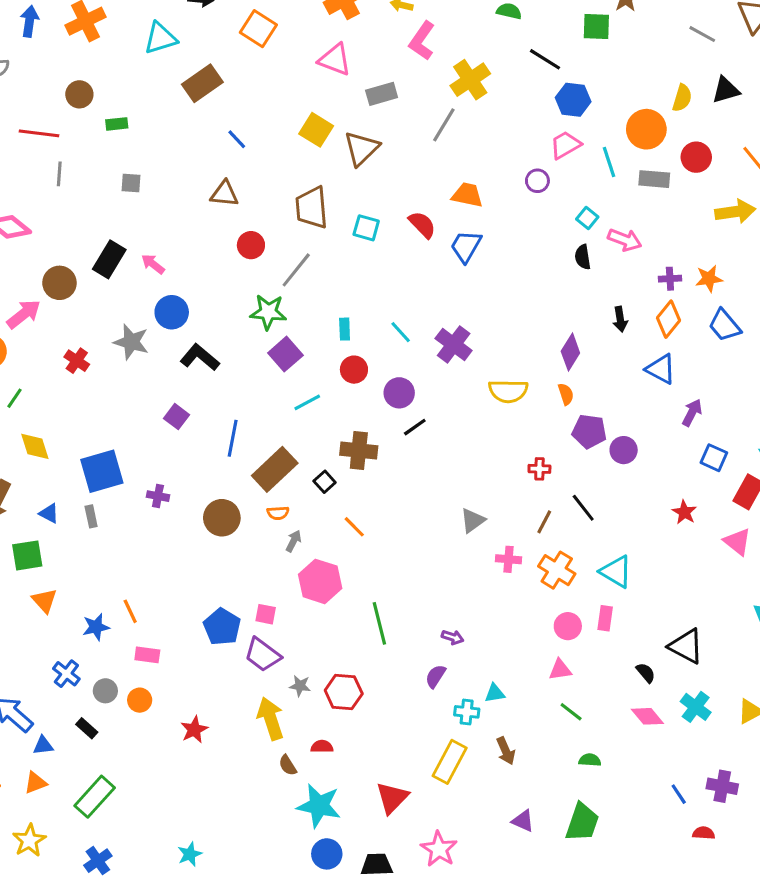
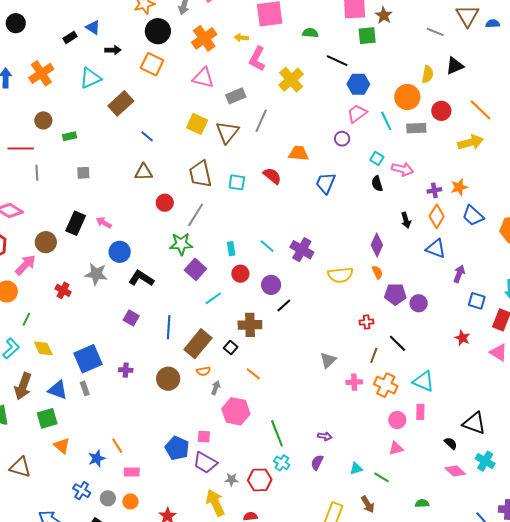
gray line: (444, 125) -> (261, 121), moved
blue trapezoid: (466, 246) -> (326, 183), moved
blue triangle: (49, 513) -> (58, 390), size x1.5
cyan cross: (467, 712) -> (282, 463), moved, turned 35
green line: (571, 712) -> (381, 477), moved

